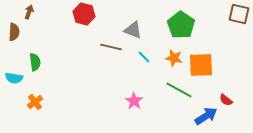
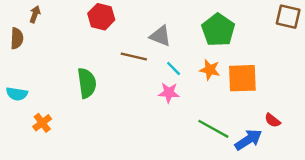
green semicircle: (35, 62) -> (87, 83), moved, size x1.4
green line: (179, 90) -> (213, 129), moved
pink star: (134, 101) -> (169, 93), moved, turned -30

